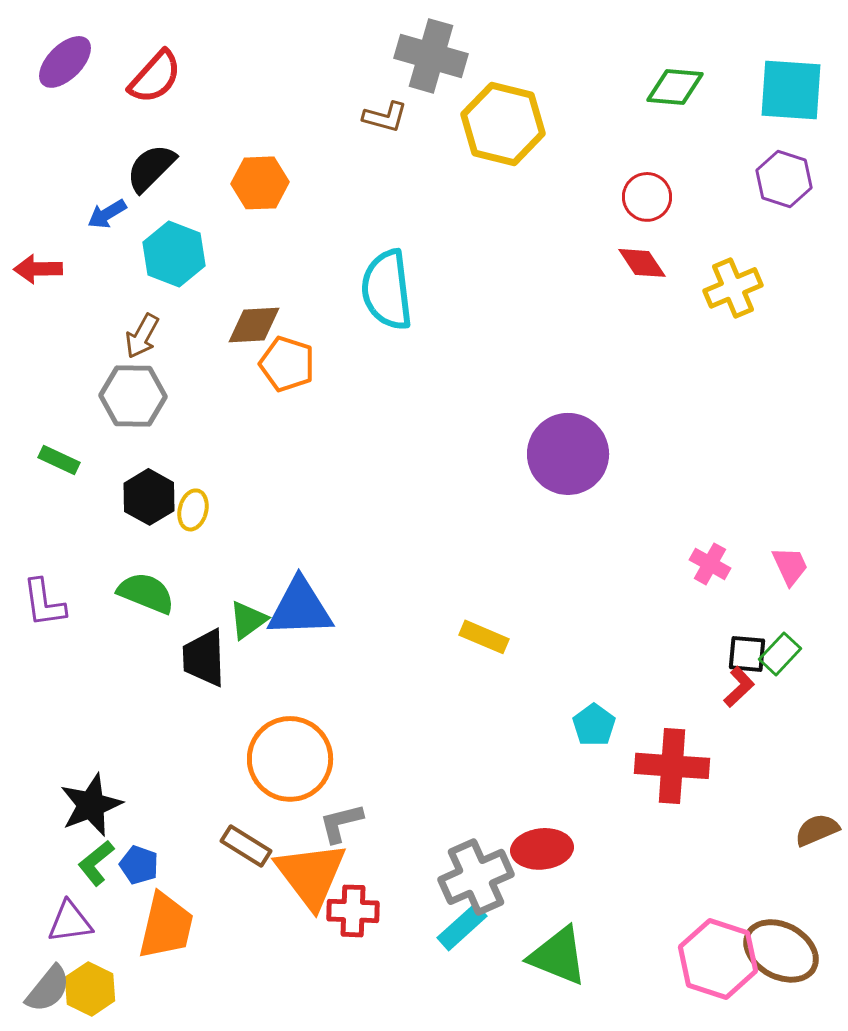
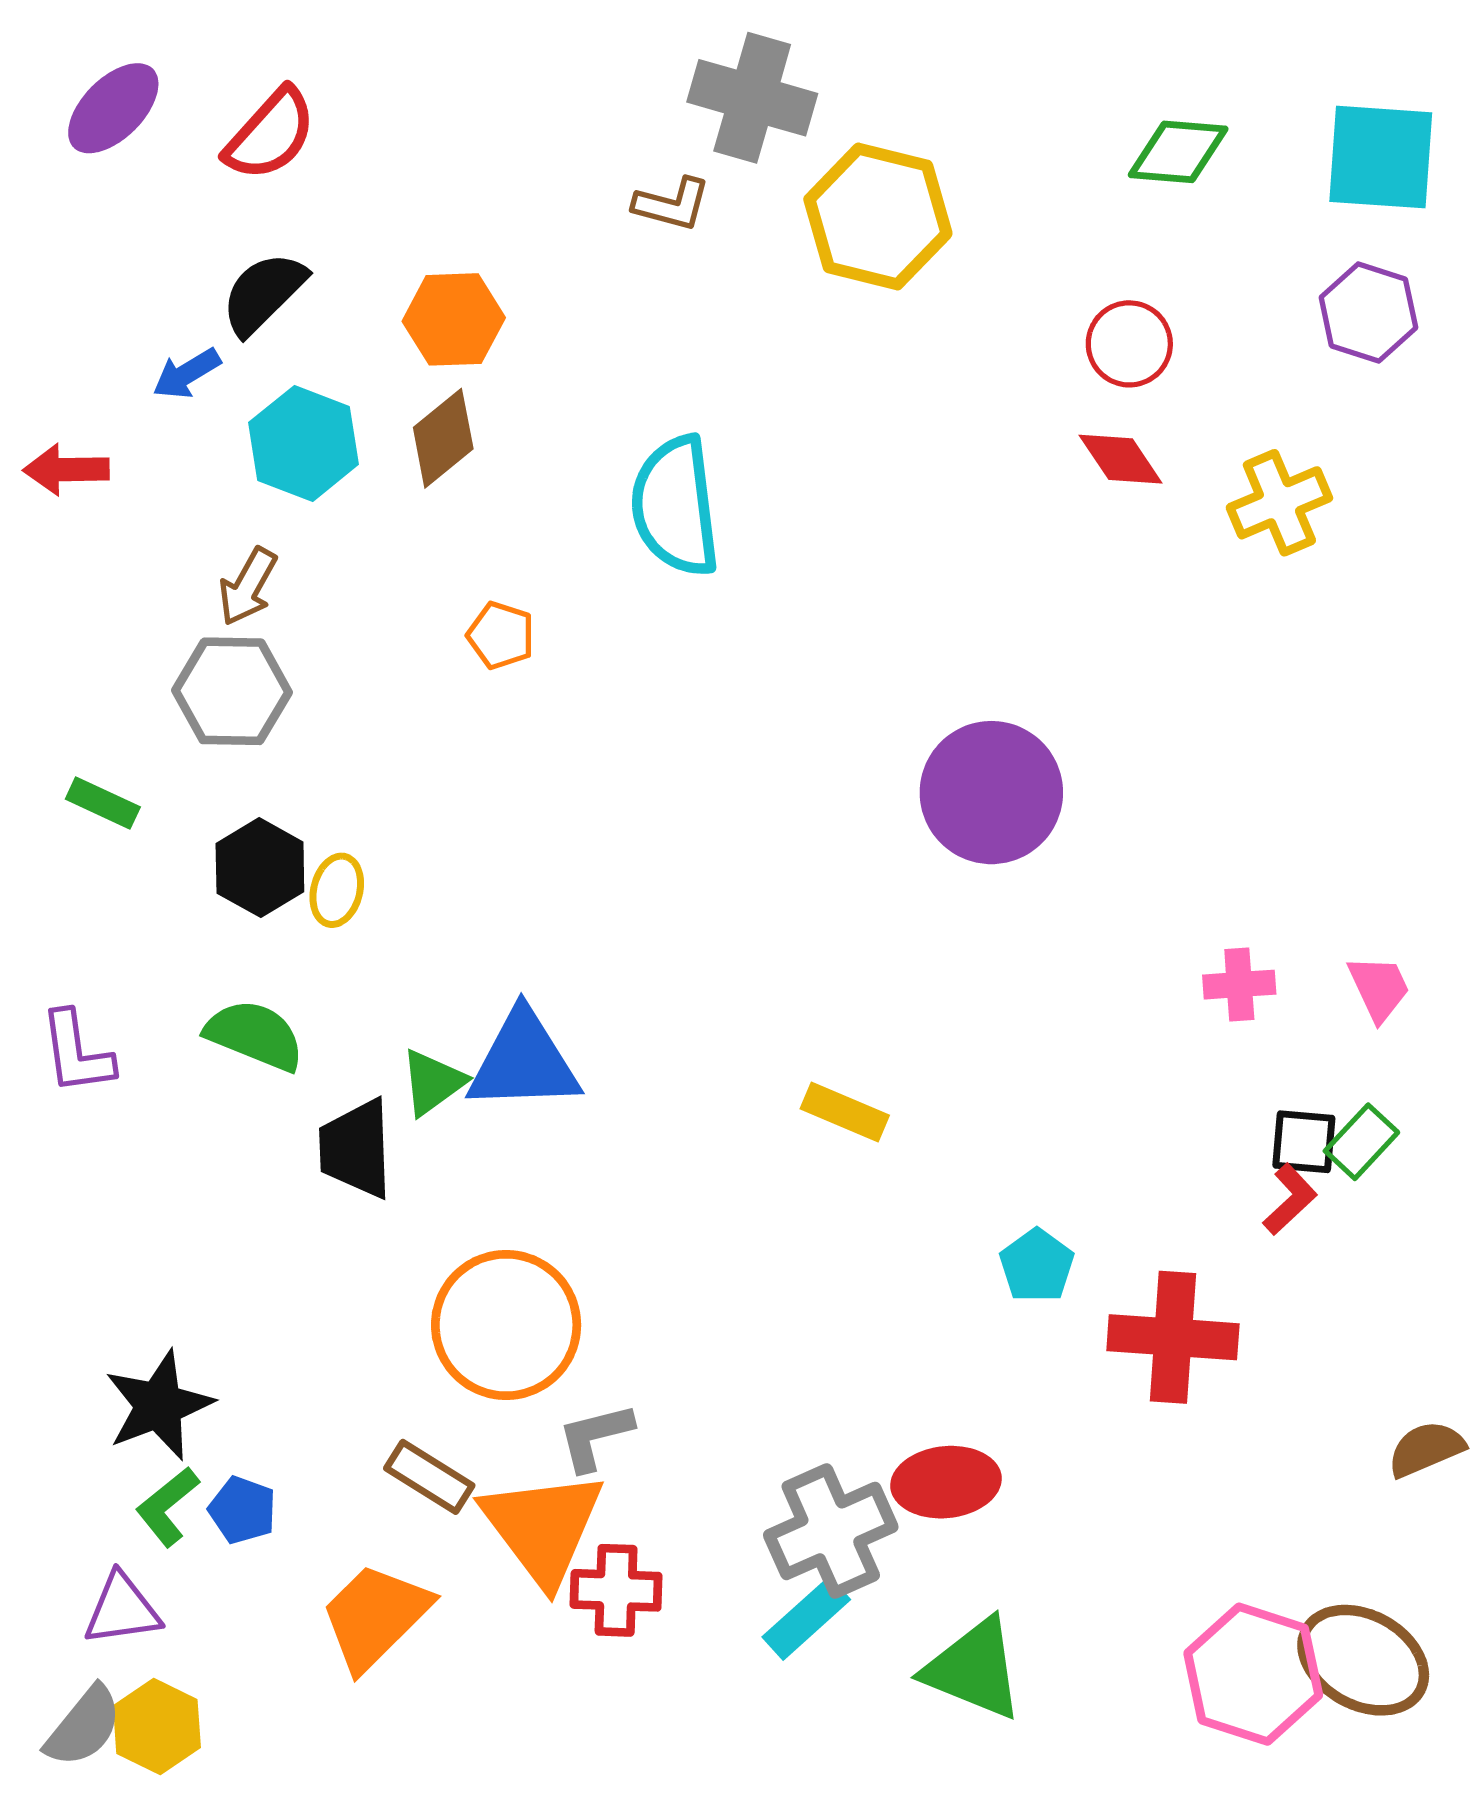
brown diamond: (254, 325) -> (443, 438), moved, turned -36
orange pentagon: (287, 364) -> (501, 635), size x0.7
pink cross: (710, 564) -> (1239, 985), turned -33
orange trapezoid: (166, 926) -> (375, 1617), moved, turned -148

